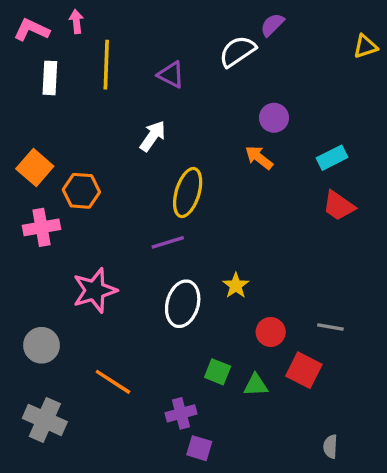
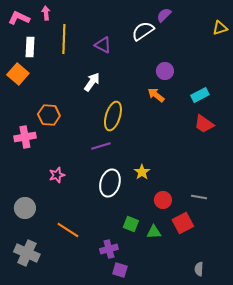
orange square: (35, 168) -> (18, 74), moved
pink star: (95, 290) -> (57, 175), size x0.6
red square: (304, 370) -> (183, 223), turned 35

